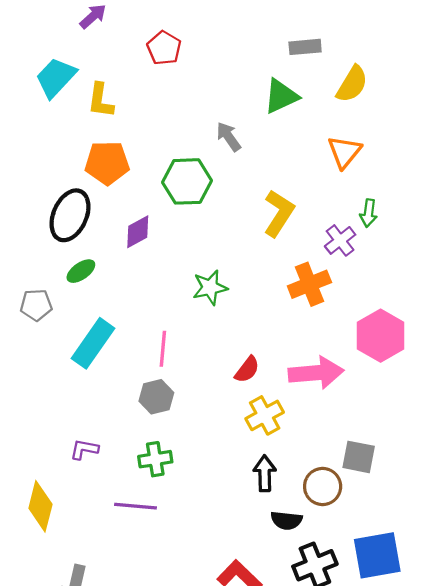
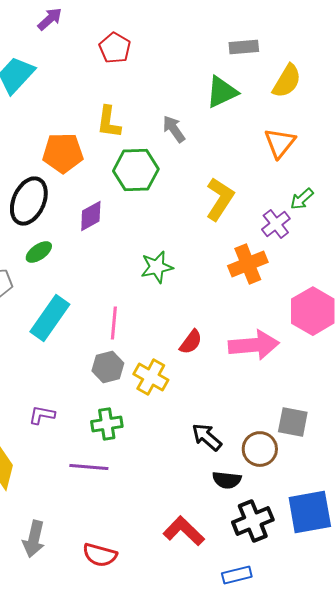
yellow L-shape: (101, 101) -> (109, 122), moved
green arrow: (369, 213) -> (302, 199), turned 40
yellow cross: (265, 415) -> (151, 377), moved, turned -32
black arrow: (265, 473) -> (207, 437), turned -48

